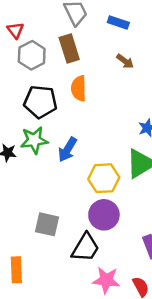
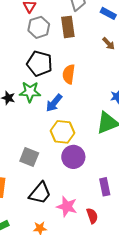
orange semicircle: (79, 88) -> (69, 74), moved
yellow hexagon: (104, 178) -> (63, 132), moved
black trapezoid: (85, 248) -> (40, 193), moved

